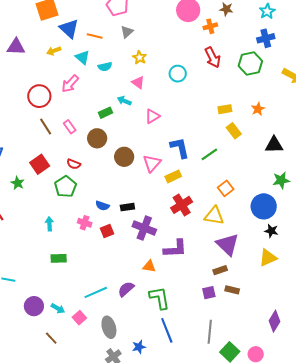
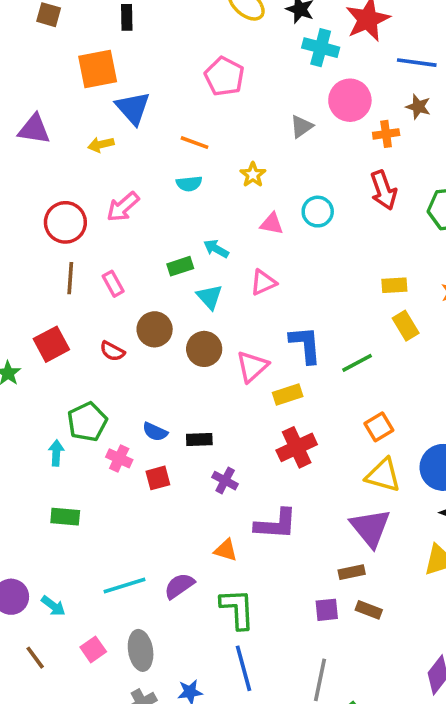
gray triangle: (127, 32) -> (301, 126), moved
orange line: (95, 36) -> (194, 143), moved
cyan triangle: (82, 57) -> (210, 297), moved
pink triangle: (138, 82) -> (272, 224), moved, turned -32
brown line: (46, 127) -> (70, 278), turned 30
brown circle: (97, 138) -> (155, 329), moved
green pentagon: (65, 187) -> (87, 422), moved
yellow triangle: (214, 216) -> (383, 475), moved
purple cross: (144, 228) -> (225, 481), size x0.6
pink square: (79, 318) -> (93, 649), moved

